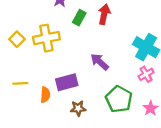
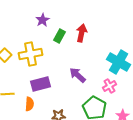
pink cross: (146, 74) -> (110, 86), moved
purple rectangle: (67, 82) -> (41, 84), moved

